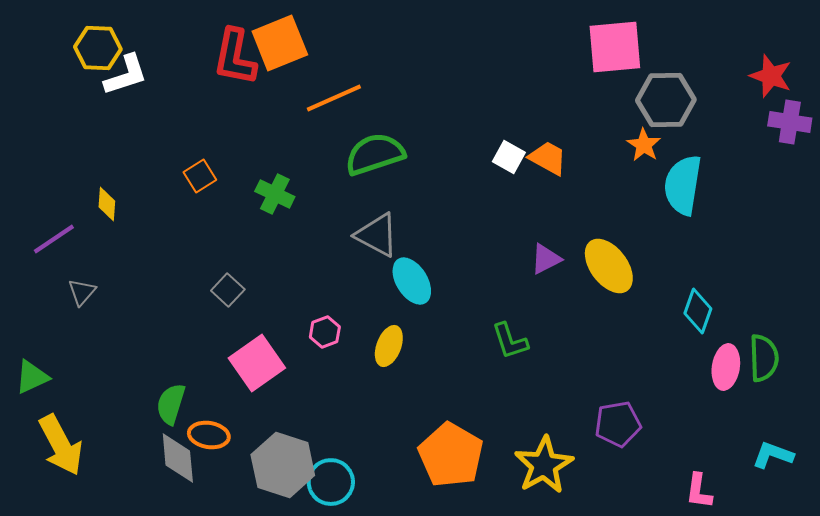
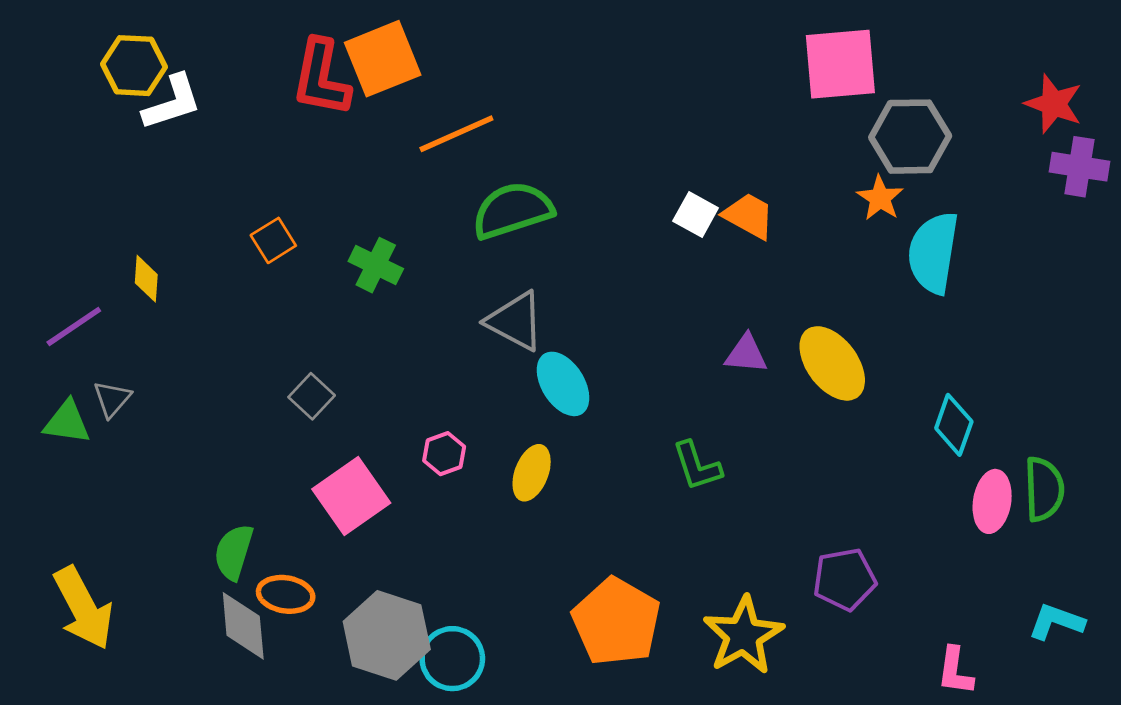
purple triangle: (546, 259) -> (746, 354), turned 32
green triangle: (32, 377) -> (67, 422), moved, turned 33

